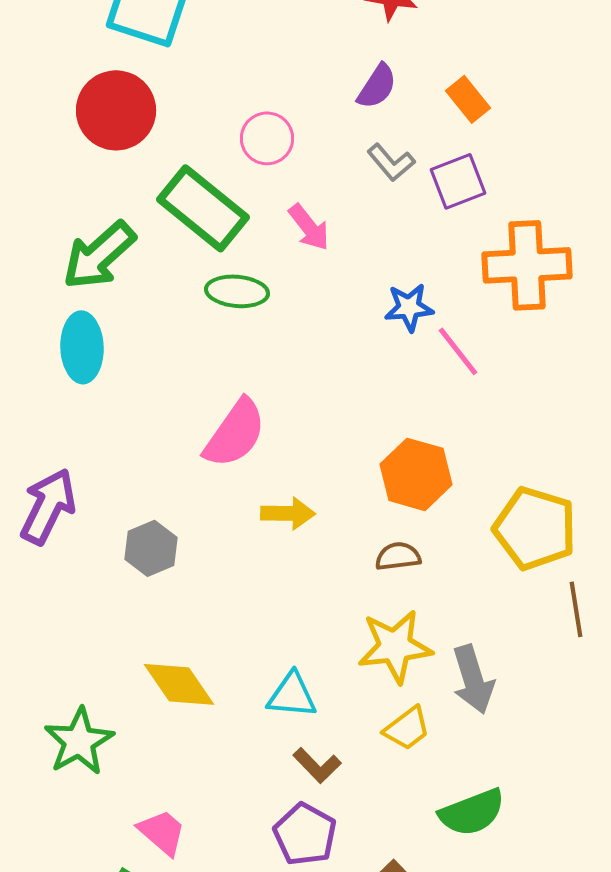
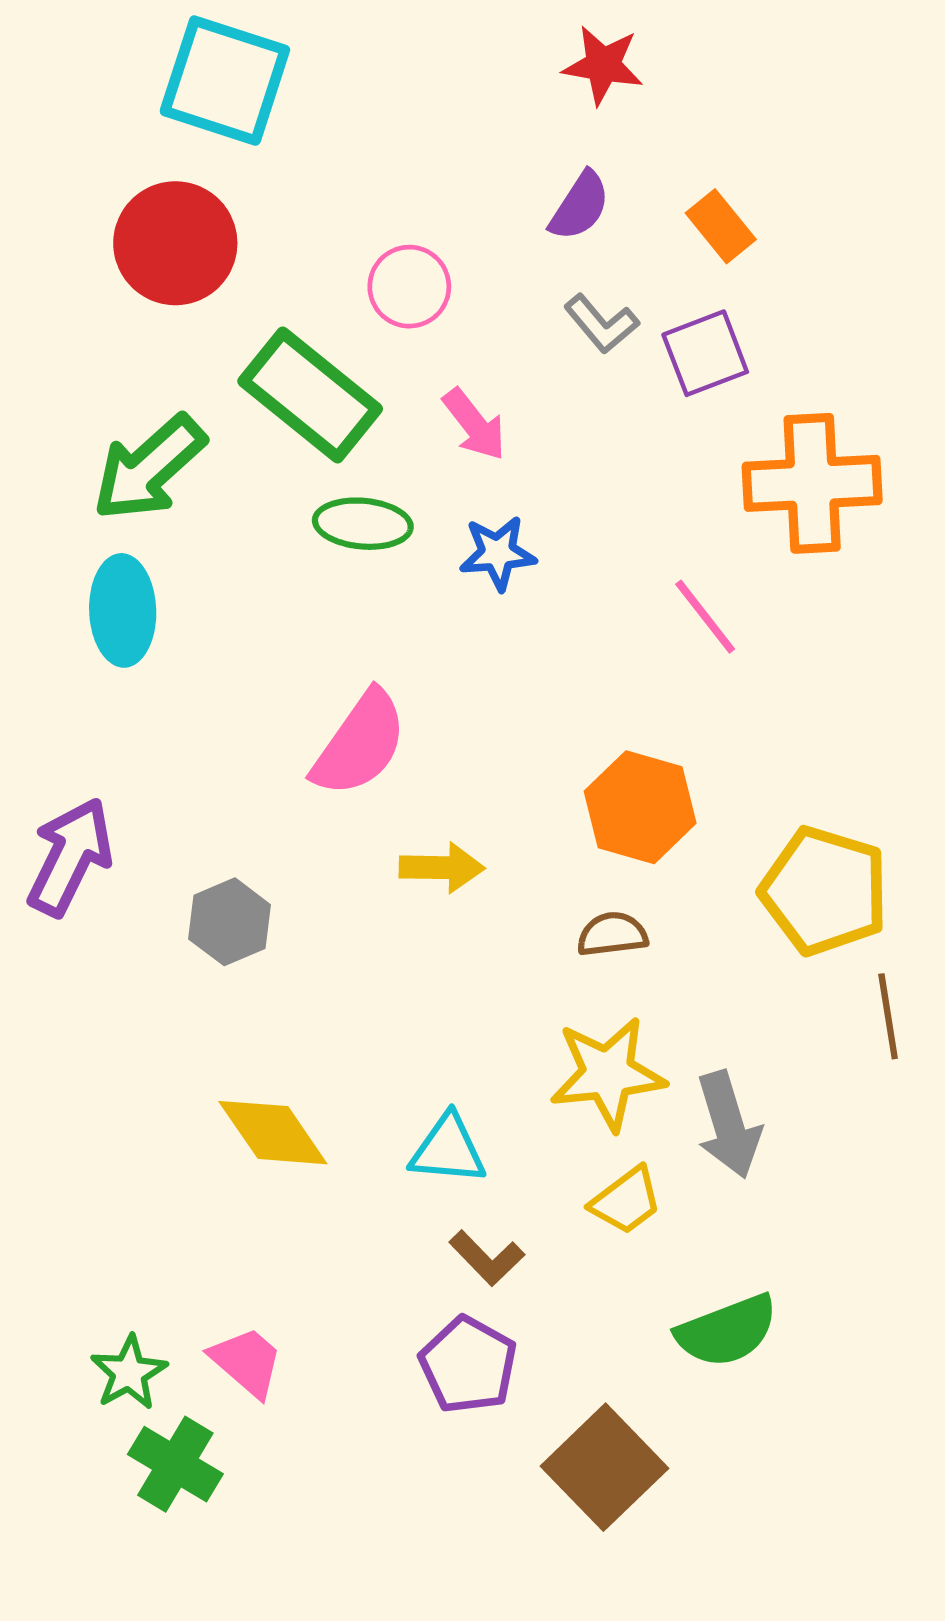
blue star: (409, 307) -> (498, 553), moved
green star: (79, 741) -> (129, 1373), moved, size x0.7

